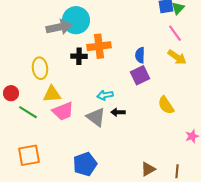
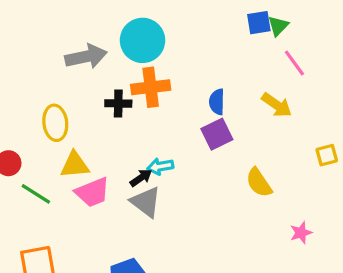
cyan circle: (76, 20) -> (143, 40), moved
pink line: (175, 33) -> (294, 63), moved
black arrow: (118, 112) -> (141, 178), moved, turned 144

